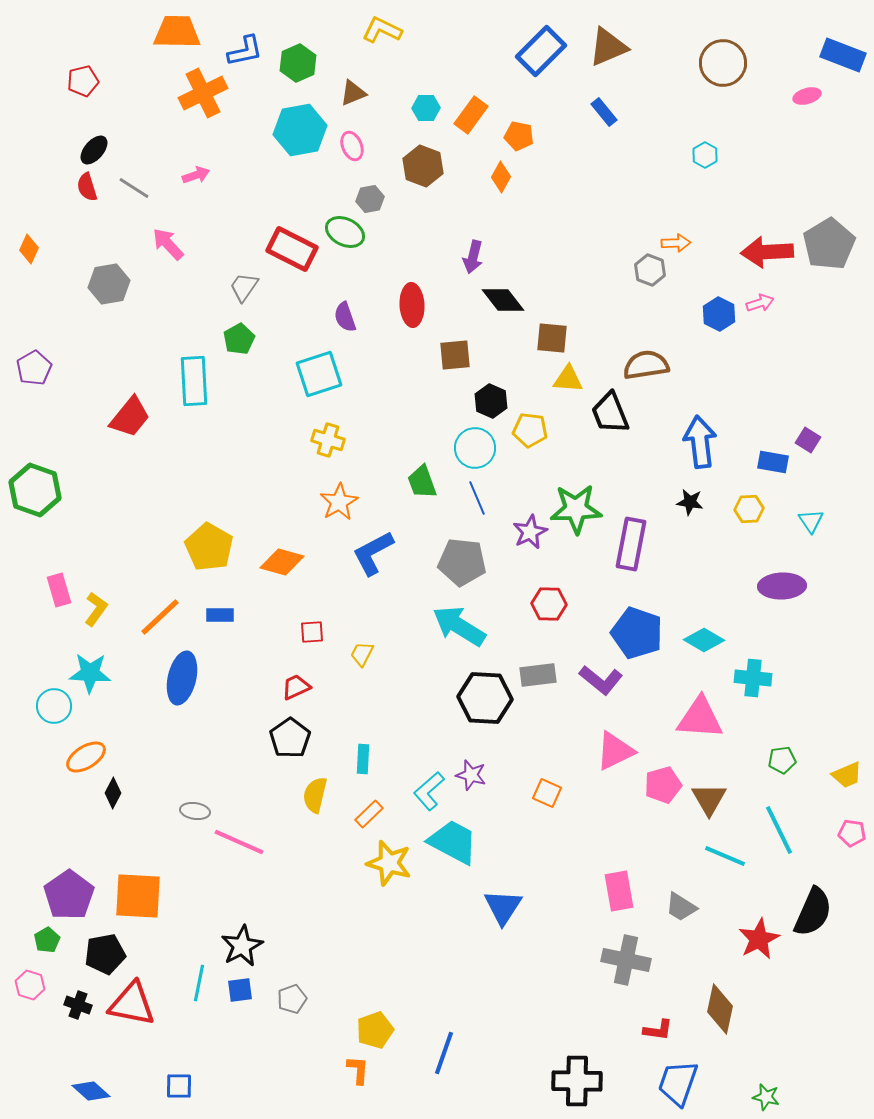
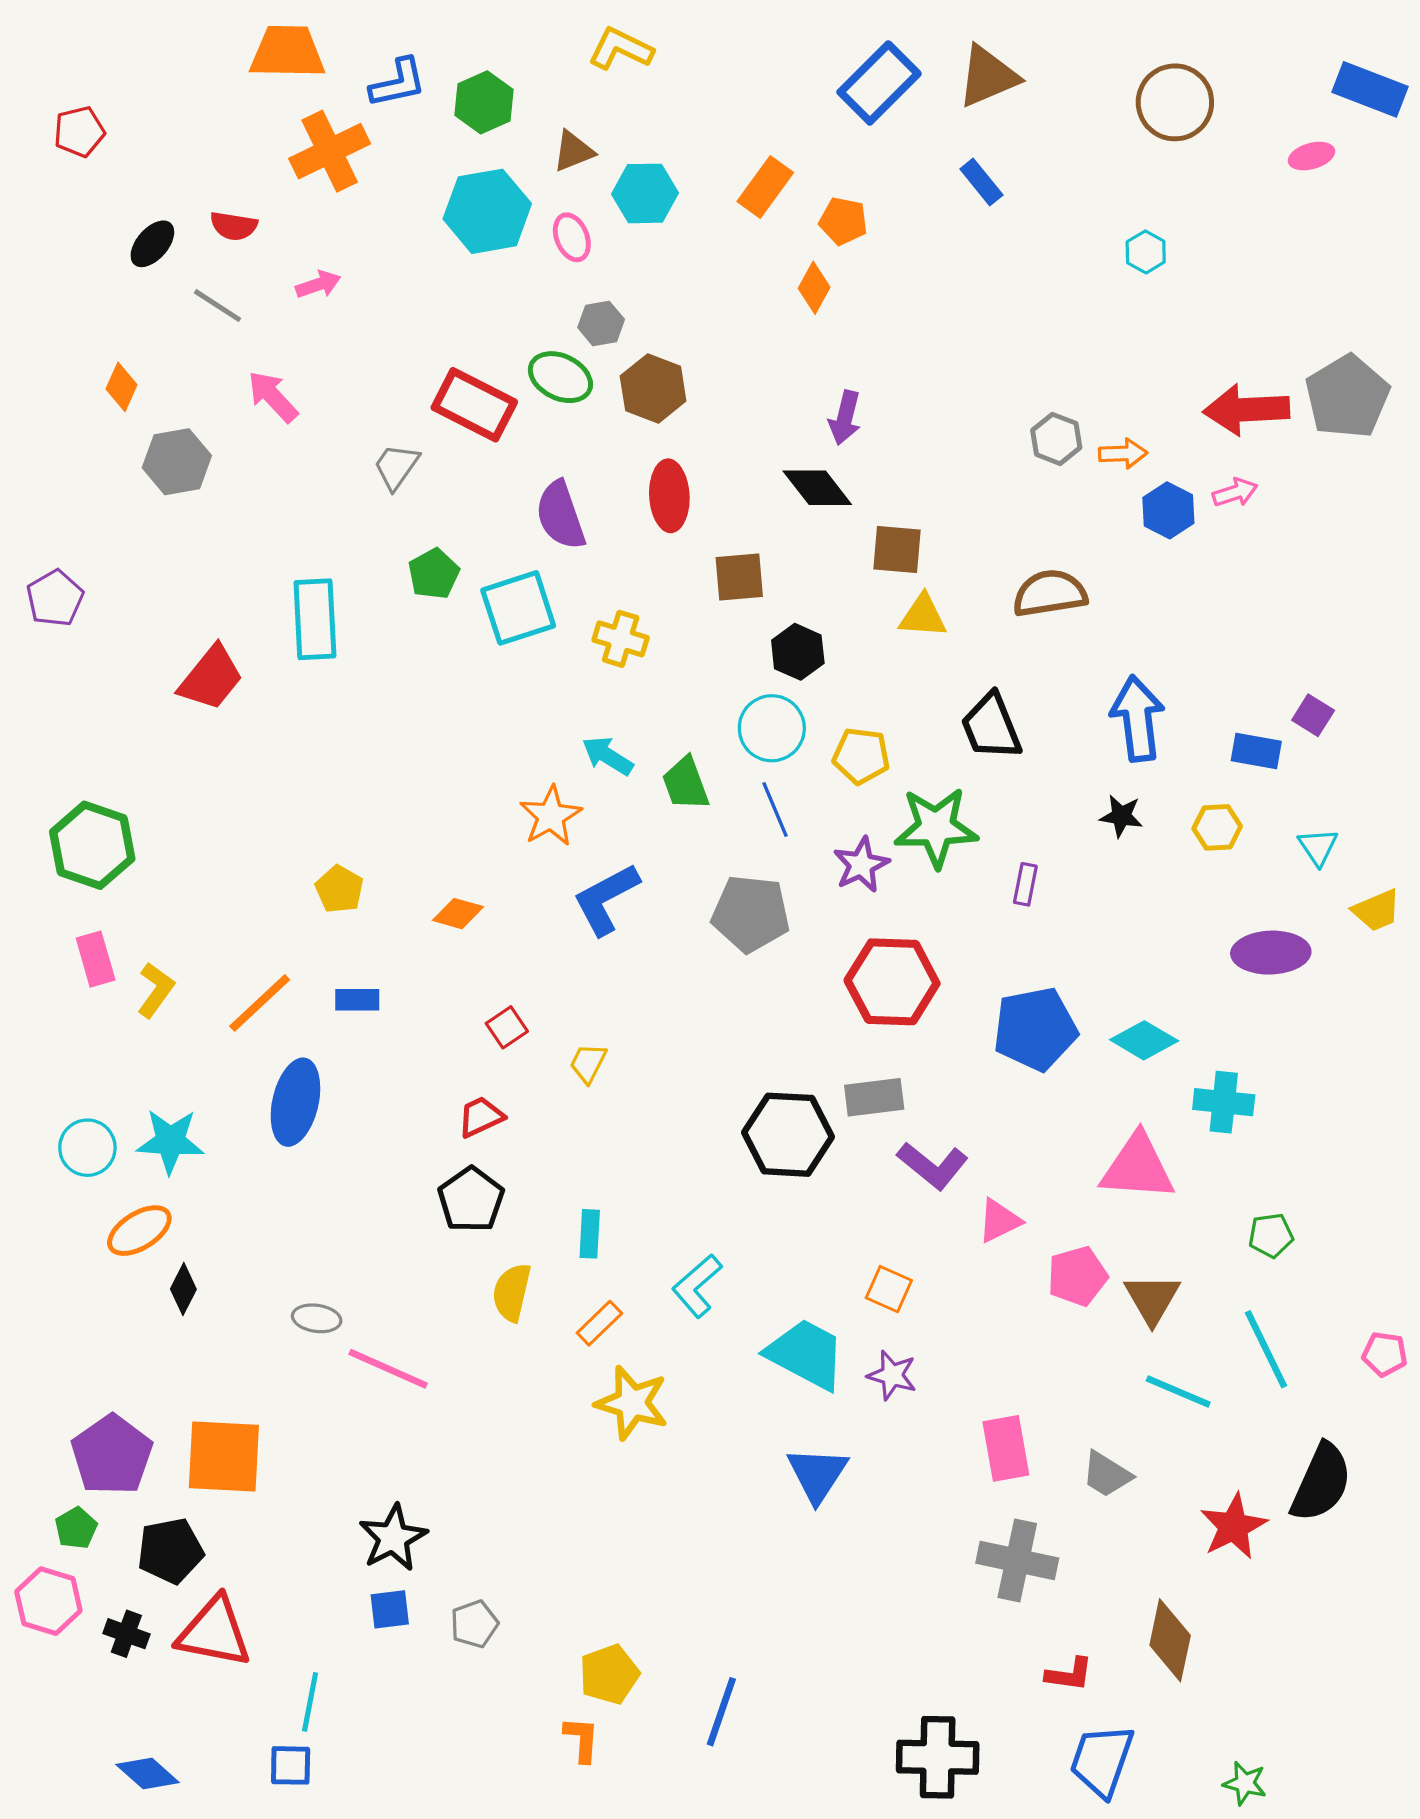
red pentagon: (83, 81) -> (79, 132), moved
cyan hexagon: (426, 108) -> (645, 193), moved, size x1.4
brown hexagon: (423, 166) -> (653, 388), moved
red semicircle: (87, 187) -> (234, 226), moved, turned -64
orange arrow: (676, 243) -> (1123, 454), moved
orange diamond: (29, 249) -> (122, 387), moved
purple arrow: (473, 257) -> (845, 418), moved
purple semicircle: (345, 317) -> (560, 515), size x1.4
green pentagon: (239, 339) -> (434, 574), moved
black trapezoid: (610, 413) -> (991, 727), moved
yellow pentagon: (530, 430) -> (861, 756), moved
yellow cross: (328, 440) -> (621, 639), moved
green hexagon: (35, 490) -> (92, 845), moved
purple rectangle: (631, 544) -> (1025, 884), size x0.5
yellow pentagon: (209, 547) -> (339, 889), size x0.6
orange diamond: (282, 562) -> (458, 914), size x0.7
red hexagon: (549, 604) -> (892, 982), size x1.6
cyan arrow: (459, 626) -> (608, 756), moved, size x0.6
red square: (312, 632) -> (507, 1027), turned -30
blue pentagon: (637, 633) -> (1035, 1029), turned -30
cyan star: (90, 673) -> (170, 1141), moved
purple L-shape: (601, 680) -> (933, 1166), moved
pink triangle: (615, 751) -> (999, 1221), size x0.7
purple star: (471, 775) -> (892, 1375), moved
yellow trapezoid: (847, 775) -> (1376, 910), moved
cyan trapezoid: (453, 842) -> (806, 1354), moved
cyan line: (199, 983) -> (310, 1702), moved
pink hexagon: (30, 985) -> (48, 1601), size x1.4

